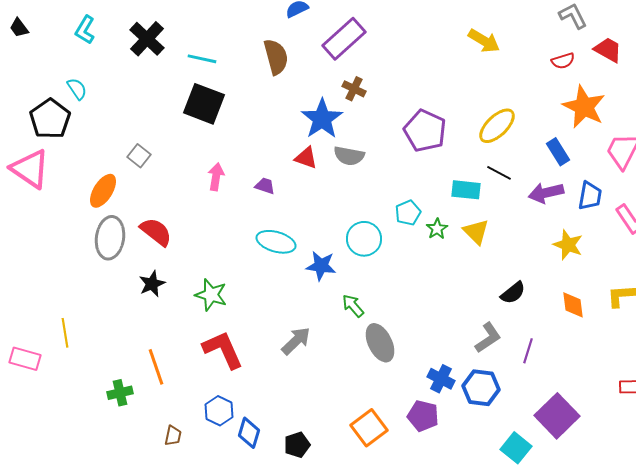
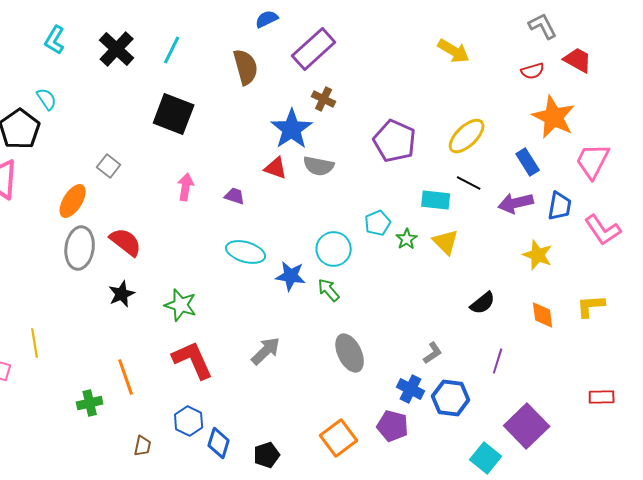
cyan line: (202, 59) -> (172, 50), moved, turned -76
green arrow: (353, 306) -> (329, 290), moved
gray L-shape: (488, 338) -> (433, 353), moved, size x0.7

